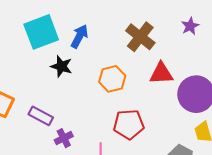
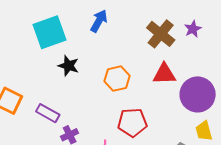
blue arrow: (79, 36) -> (99, 21), moved
brown cross: (140, 37) -> (161, 34), moved

